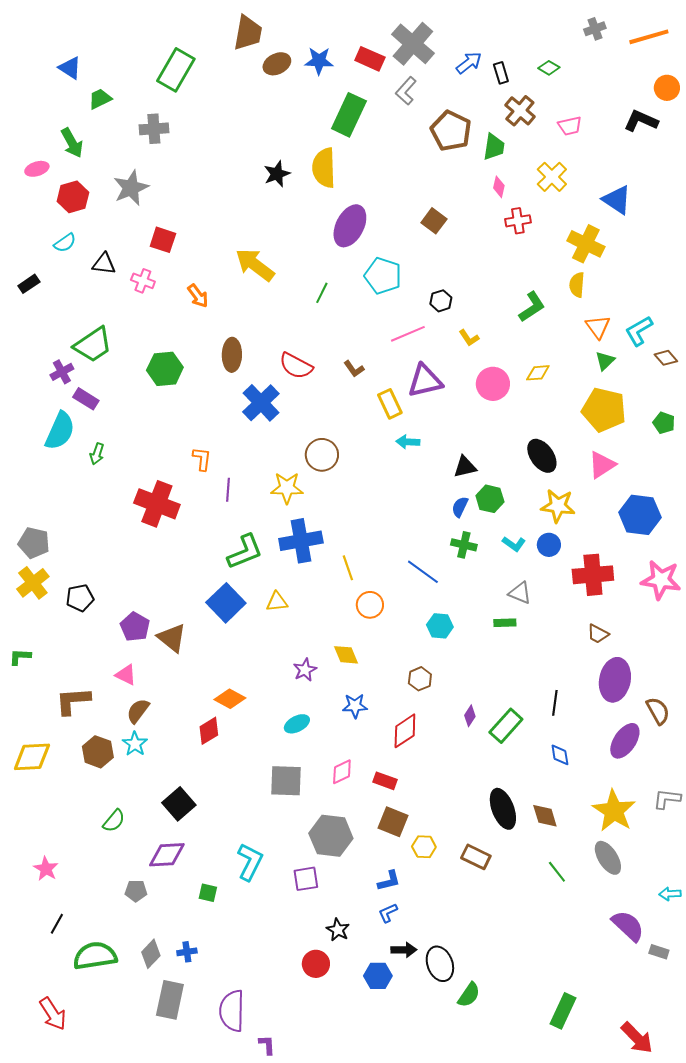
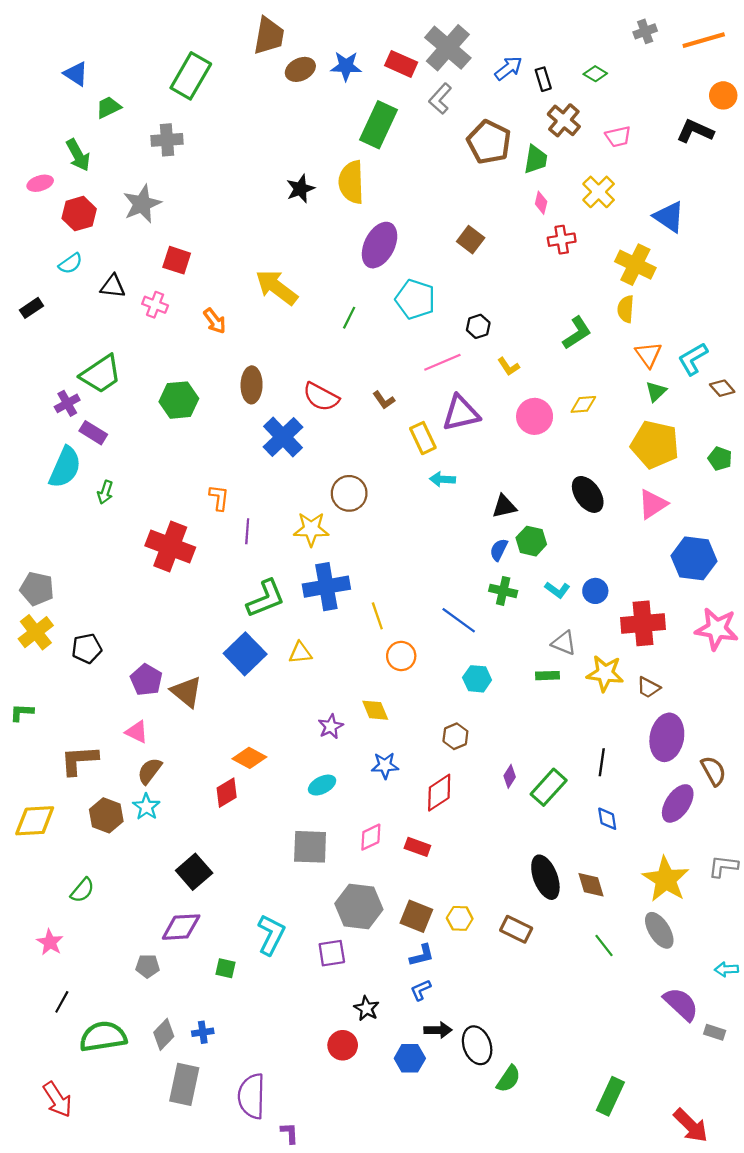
yellow star: (558, 506) -> (605, 673), moved
green semicircle: (114, 821) -> (82, 890), moved
brown square: (393, 822) -> (416, 916), moved

